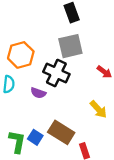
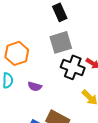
black cross: (56, 73) -> (73, 67), moved

